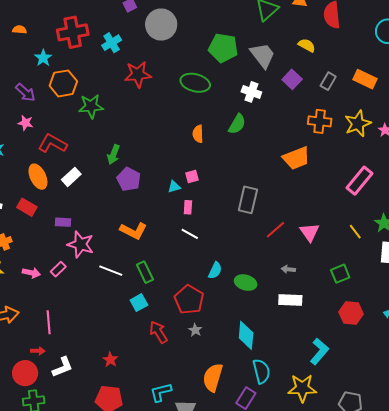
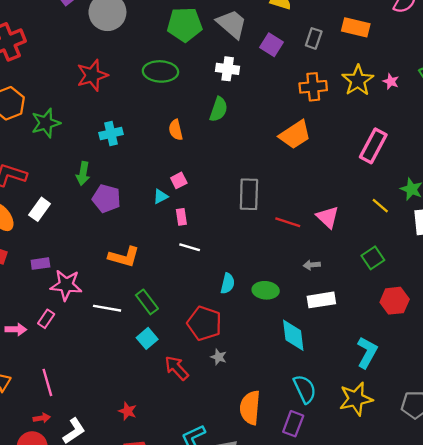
cyan cross: (112, 43) -> (111, 133), moved, turned 30
red line: (276, 230) -> (288, 222), turned 70
cyan diamond: (246, 335) -> (293, 335), moved

